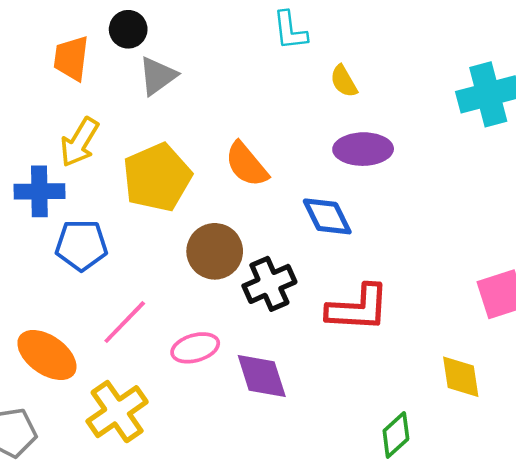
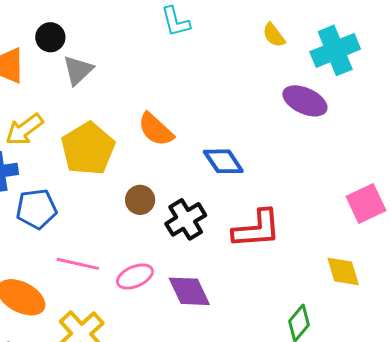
yellow semicircle: (344, 81) -> (274, 35), moved
yellow arrow: (79, 142) -> (24, 130), turned 30
purple ellipse: (363, 149) -> (305, 101), moved, turned 33
brown circle: (215, 251) -> (140, 200), size x0.7
pink line: (125, 322) -> (78, 264), turned 66

